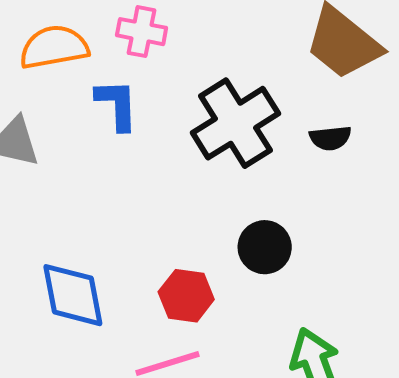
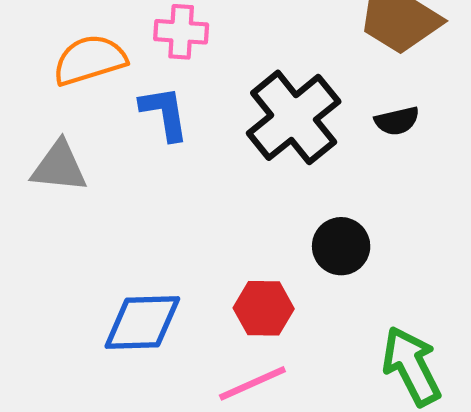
blue diamond: (73, 295) -> (142, 323), turned -74

